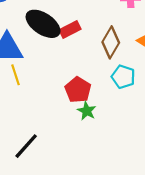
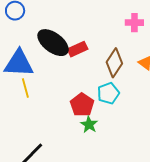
cyan pentagon: (123, 77) -> (108, 93), moved, turned 30

